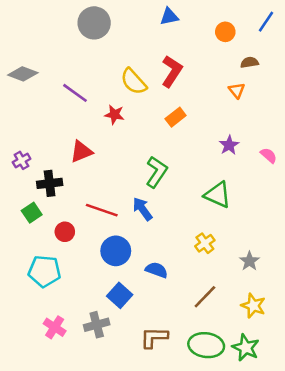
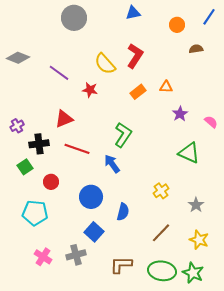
orange triangle: (237, 90) -> (166, 87), moved, turned -48
green triangle: (218, 195) -> (189, 153), moved
red line: (102, 210) -> (77, 149), moved
blue semicircle: (157, 270) -> (123, 212), turned 84

